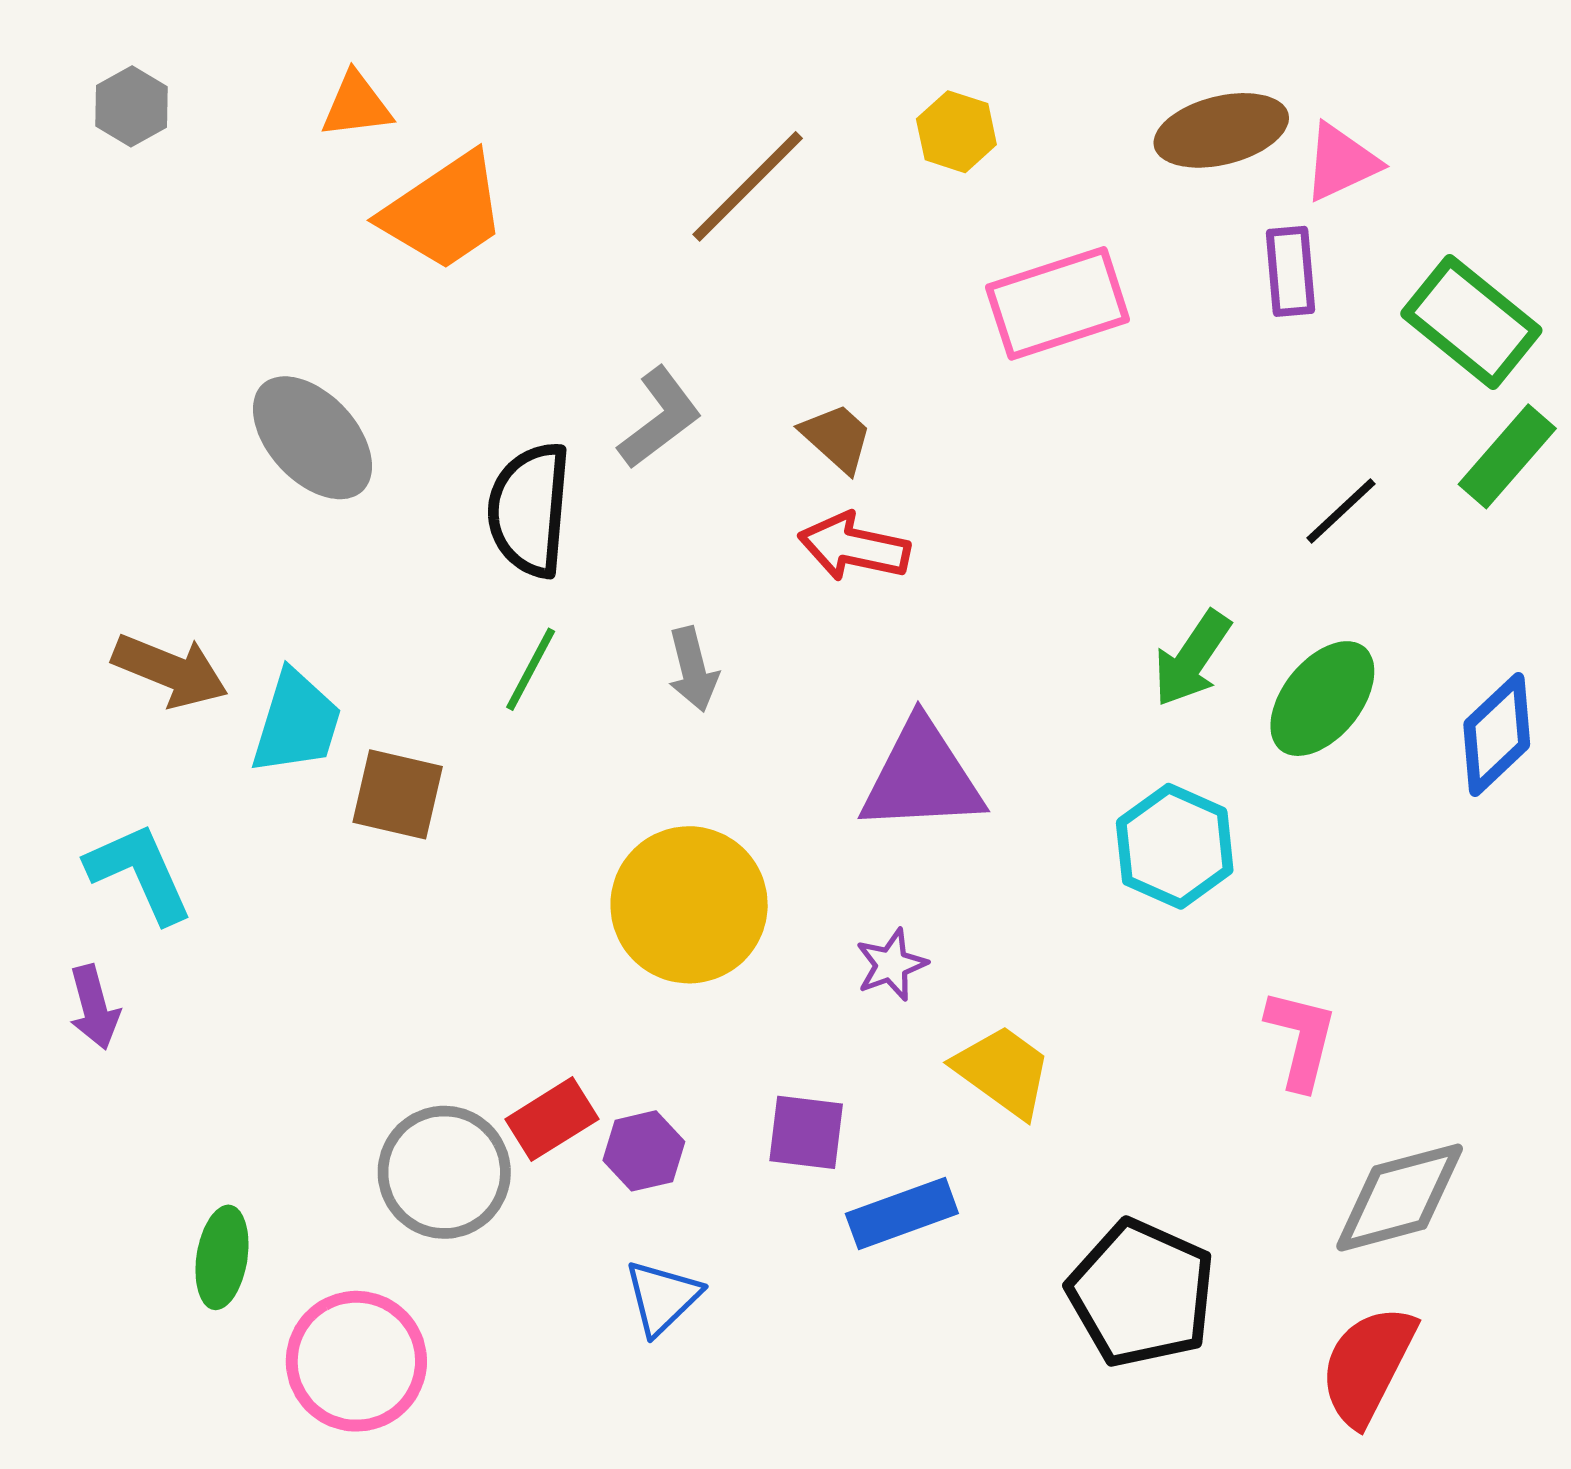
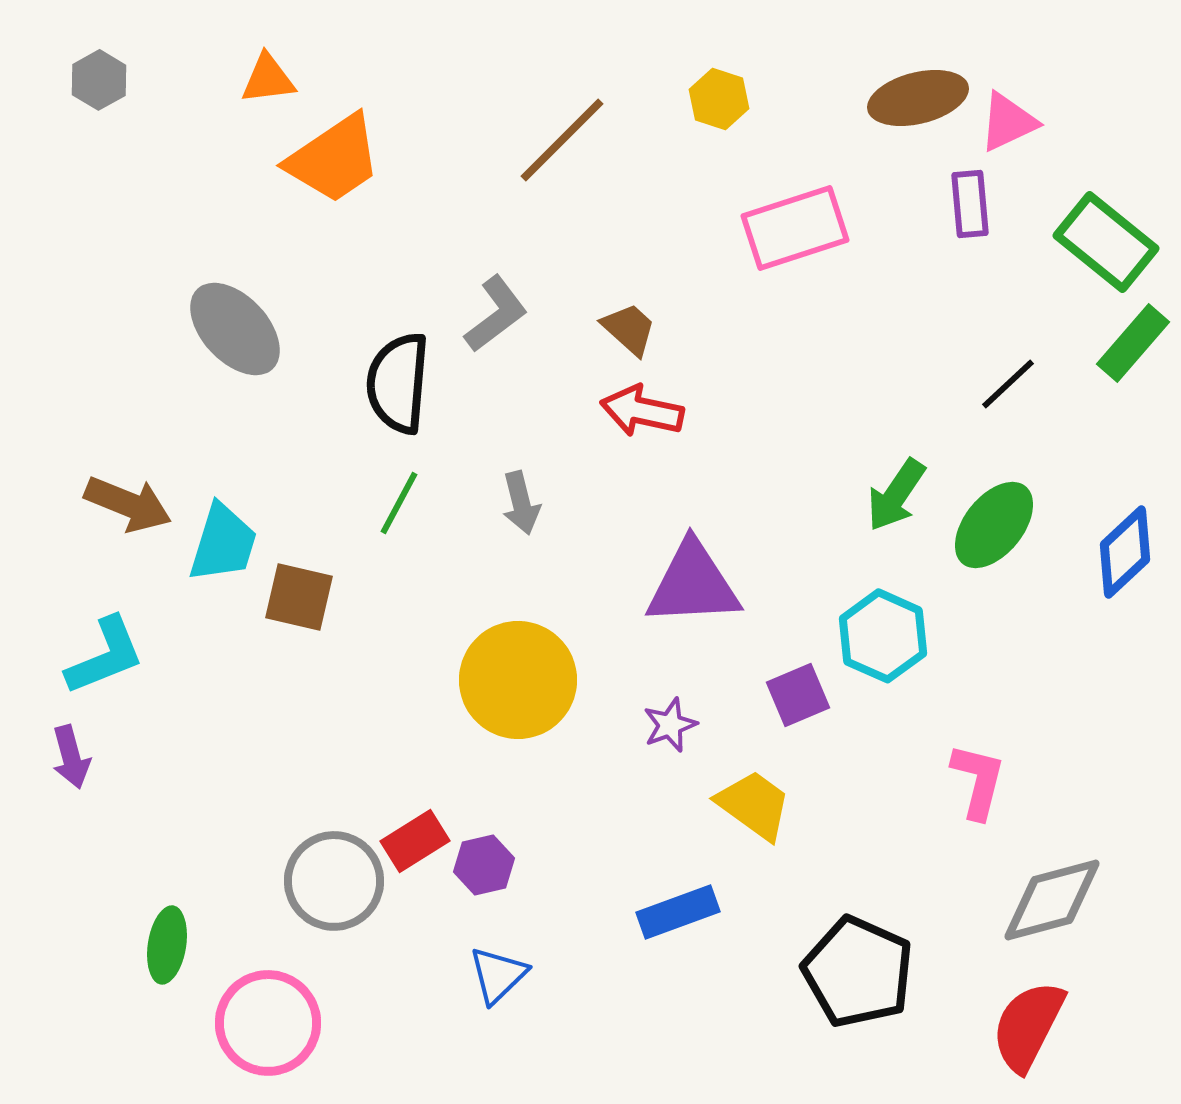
cyan L-shape: (139, 873) -> (105, 656), turned 92
purple square: (806, 1132) -> (798, 695), moved, turned -30

